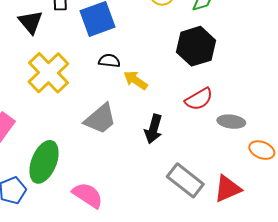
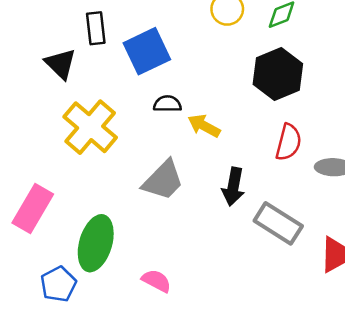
red semicircle: (199, 99) -> (288, 142), turned -40
gray rectangle: (185, 180) -> (278, 223), moved
pink semicircle: (88, 195) -> (156, 281), size x0.7

